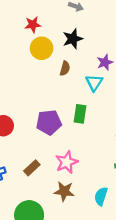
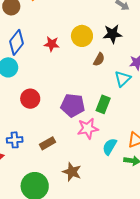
red star: (33, 25) -> (52, 44), moved
pink star: (67, 162) -> (88, 129), moved
cyan semicircle: (101, 196) -> (110, 147), moved

